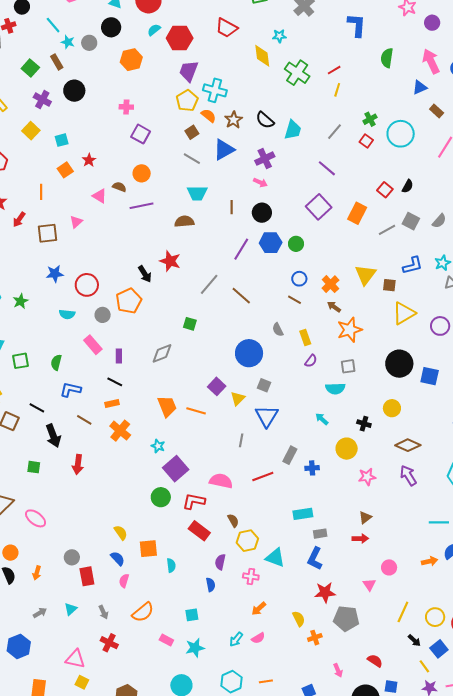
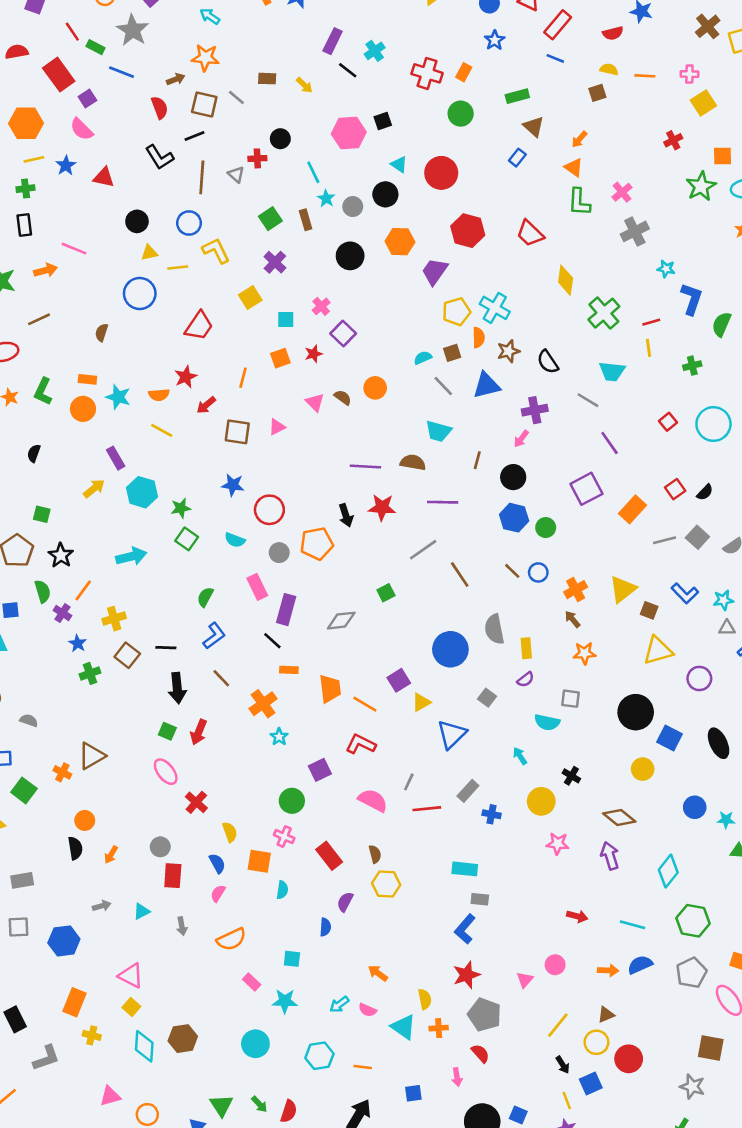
blue L-shape: (357, 25) -> (692, 299), moved
cyan semicircle: (154, 30) -> (423, 358), moved
cyan star: (279, 36) -> (666, 269), moved
purple trapezoid: (189, 71) -> (435, 271), moved
yellow line: (337, 90) -> (648, 348), turned -40
black circle: (74, 91) -> (350, 256), moved
pink cross: (126, 107) -> (321, 306), moved, turned 32
orange semicircle: (209, 116) -> (478, 338), turned 35
green cross: (370, 119) -> (692, 366), moved
cyan trapezoid: (293, 130) -> (612, 371), moved, turned 65
gray line: (334, 132) -> (588, 400), moved, turned 66
purple square: (141, 134) -> (343, 334), moved
pink arrow: (260, 183) -> (521, 439), turned 88
purple line: (141, 206) -> (365, 466), moved
purple line: (241, 249) -> (443, 502), moved, turned 45
red star: (170, 261) -> (382, 507), turned -30
blue L-shape: (413, 265) -> (685, 593), turned 45
brown line: (294, 300) -> (512, 571), moved
green square: (190, 324) -> (386, 593), turned 32
gray semicircle: (278, 330) -> (494, 629), size x1.6
orange star: (350, 330) -> (584, 653), size x0.7
purple rectangle: (119, 356) -> (286, 610), size x1.6
green square: (21, 361) -> (187, 539), moved, turned 30
gray square: (264, 385) -> (487, 698), moved
blue L-shape: (70, 390) -> (214, 636), turned 115
orange rectangle: (112, 403) -> (289, 670), moved
black line: (37, 408) -> (166, 648), turned -42
yellow circle: (392, 408) -> (643, 769), moved
gray line: (241, 440) -> (409, 782), moved
cyan star: (158, 446) -> (279, 737), moved
green square: (34, 467) -> (167, 731), moved
purple square: (176, 469) -> (320, 770), size x0.7
red L-shape: (194, 501) -> (361, 744), moved
pink ellipse: (36, 518) -> (166, 772), moved
brown triangle: (365, 518) -> (606, 1015), moved
red arrow: (360, 538) -> (577, 916), moved
cyan triangle: (275, 558) -> (404, 1027), moved
pink cross: (251, 576) -> (284, 837), moved
red star: (325, 592) -> (467, 975), turned -30
orange arrow: (259, 609) -> (378, 973), turned 63
pink semicircle: (258, 638) -> (367, 1010), turned 40
red cross: (109, 643) -> (196, 802), moved
red semicircle: (375, 661) -> (480, 1053), moved

